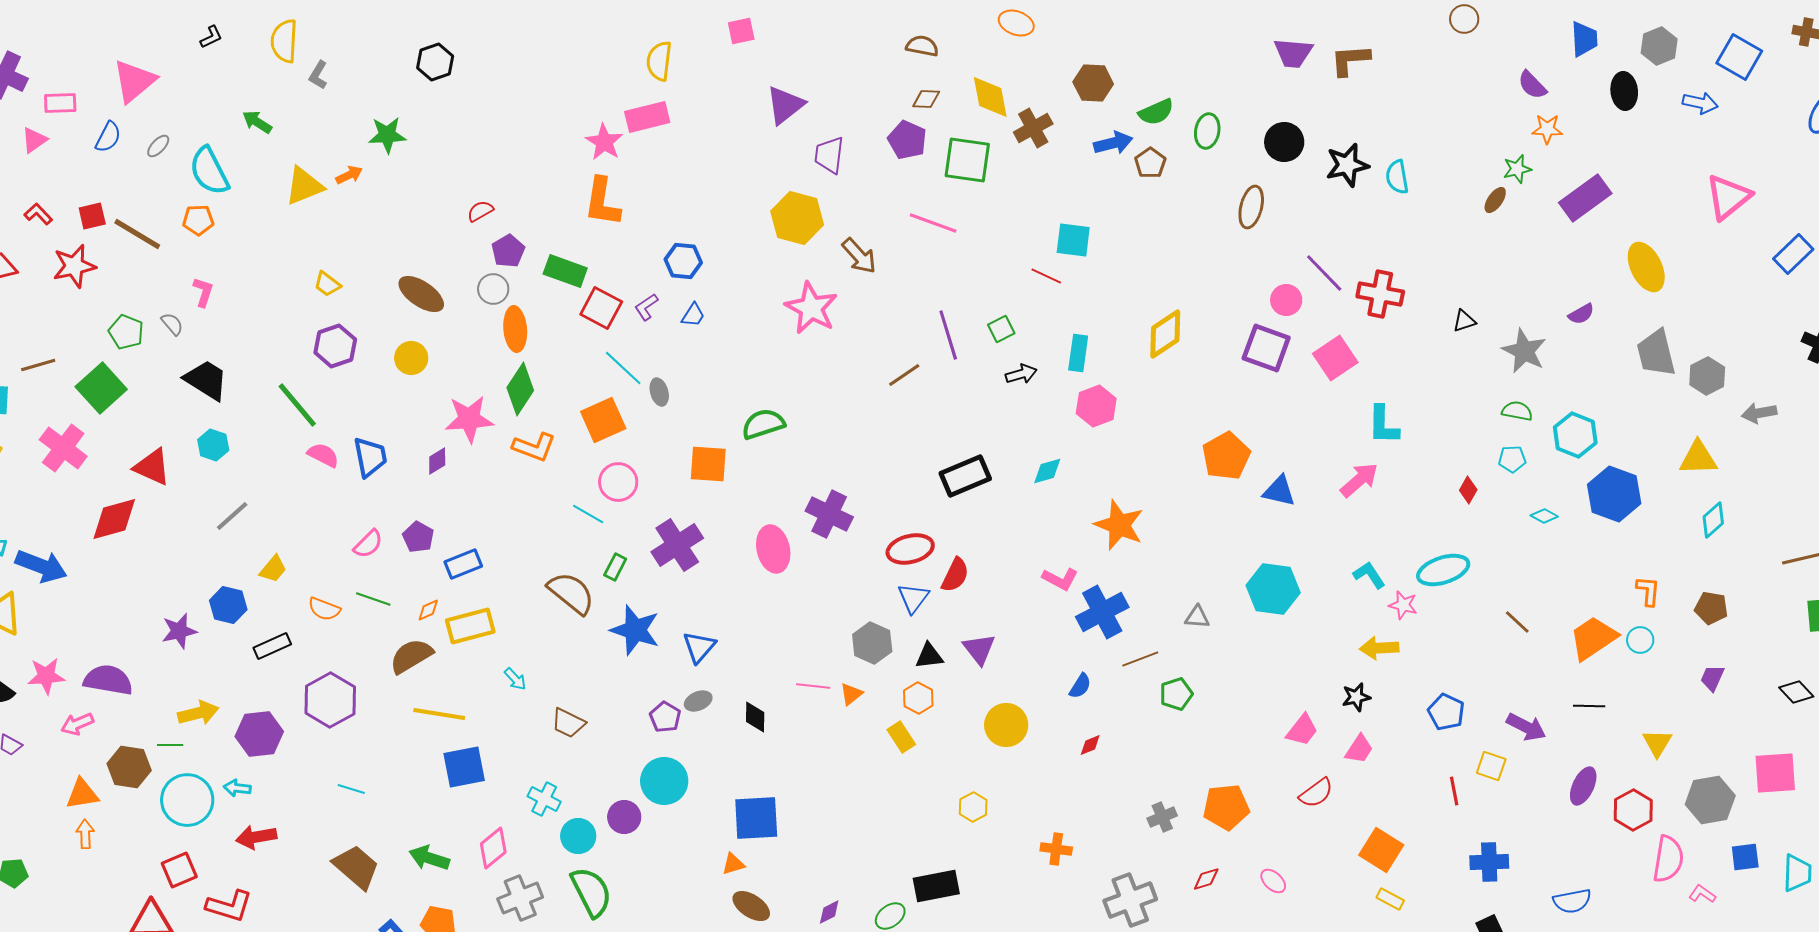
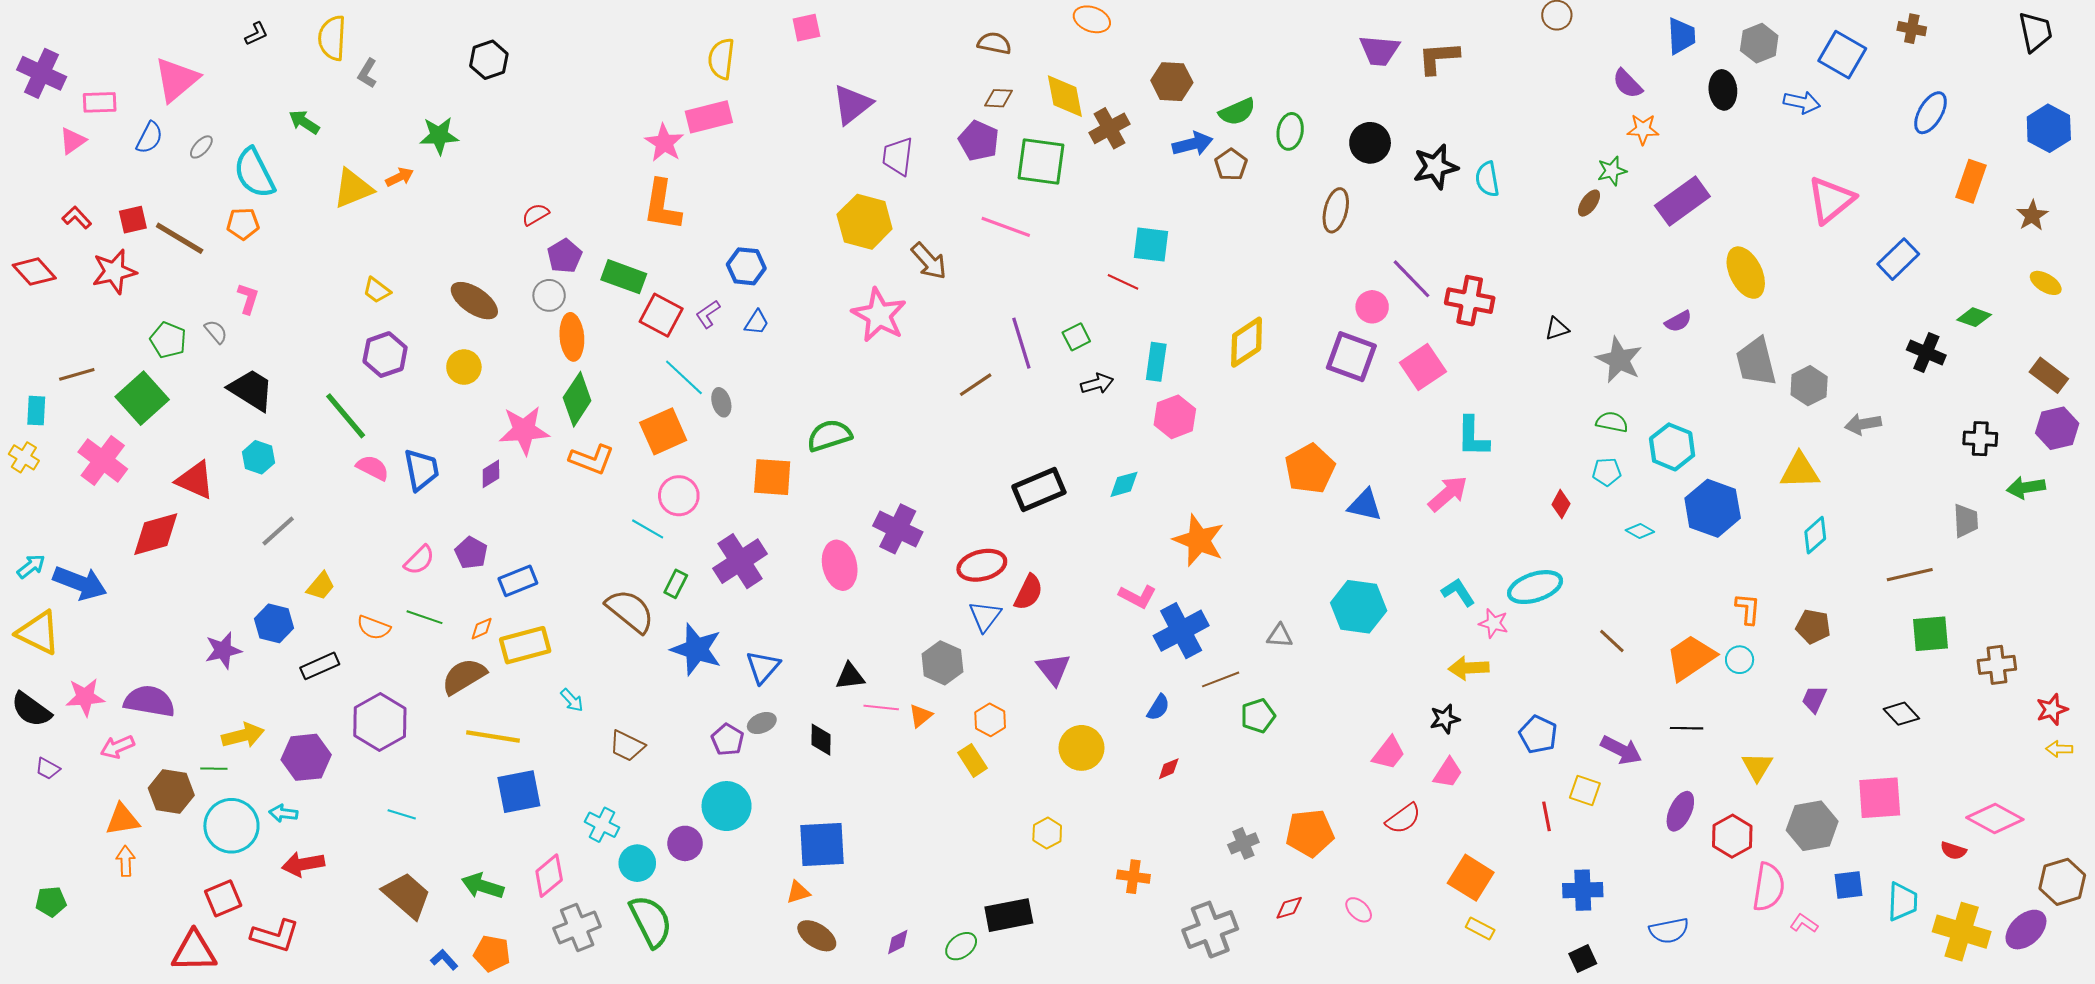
black triangle: (929, 656) -> (850, 676), moved

